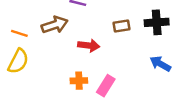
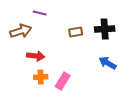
red arrow: (89, 45) -> (36, 56), moved

